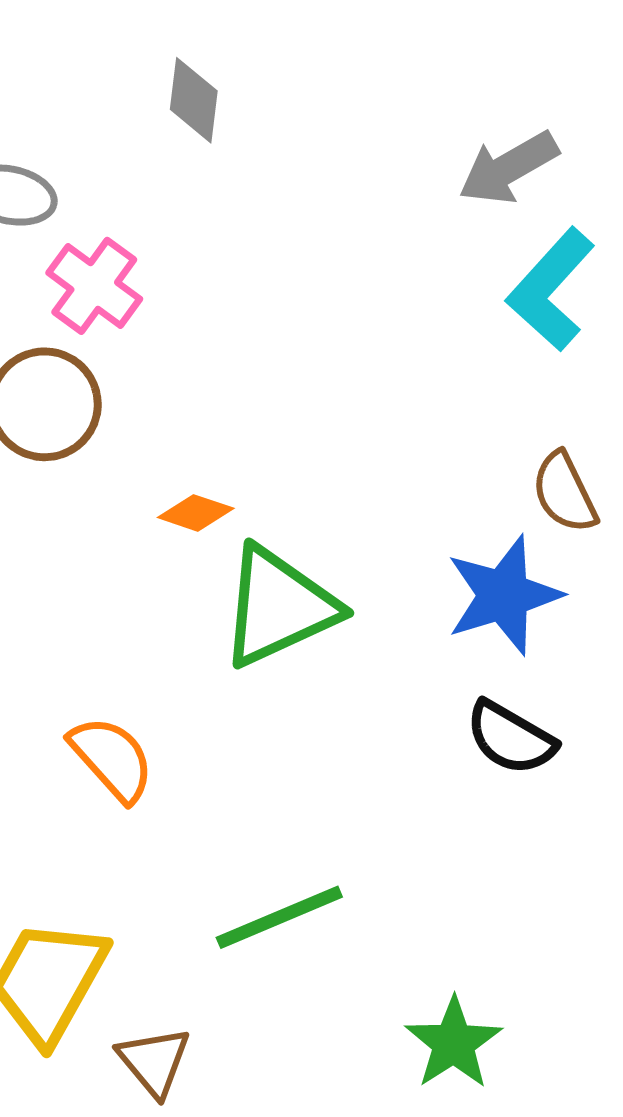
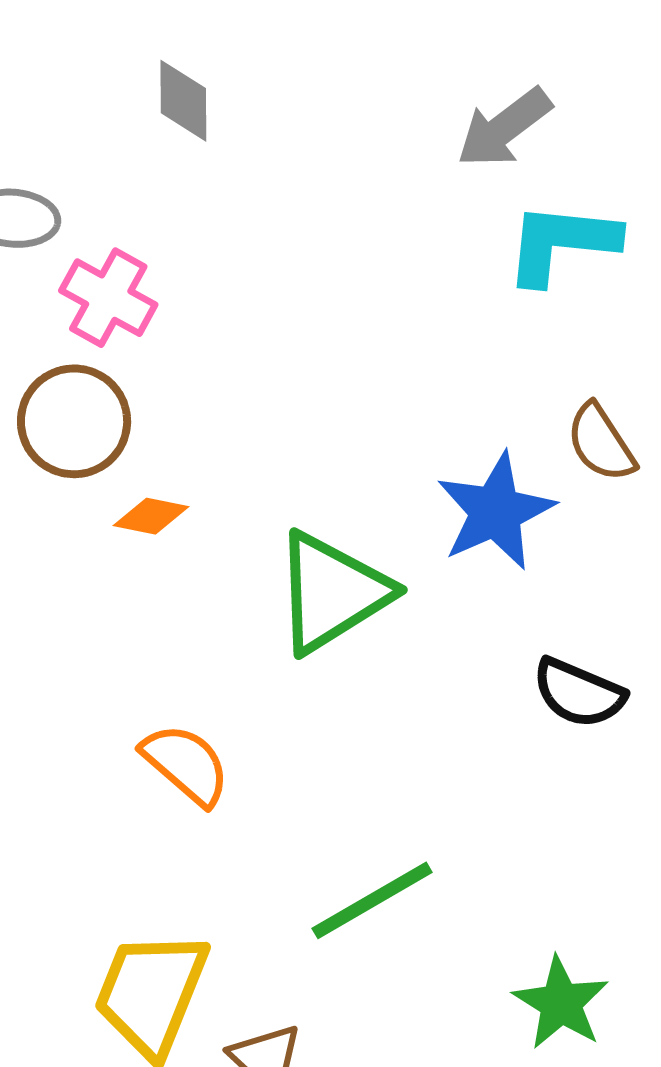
cyan L-shape: (551, 289) -> (562, 243), turned 61
orange diamond: (196, 513) -> (151, 516), moved
blue star: (504, 595) -> (496, 511), moved

